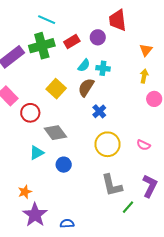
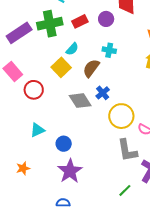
cyan semicircle: (84, 65) -> (72, 49), moved
gray diamond: (55, 133) -> (80, 101), moved
yellow circle: (108, 144) -> (121, 116), moved
gray L-shape: (112, 185) -> (127, 150), moved
purple star: (35, 215) -> (70, 171), moved

